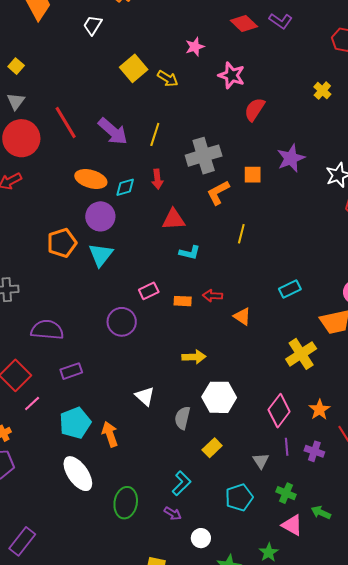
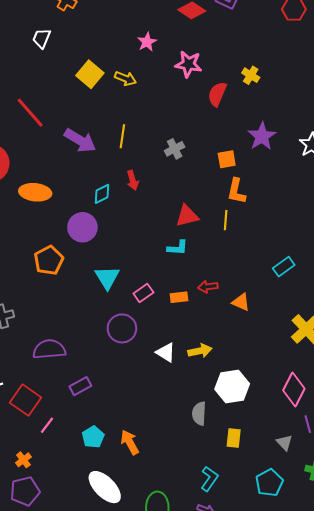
yellow cross: (322, 91) -> (251, 75), moved
red line: (66, 122) -> (30, 113), moved
gray cross: (204, 156) -> (175, 149), size x0.6
orange ellipse: (91, 179) -> (35, 192), moved
orange L-shape: (218, 193) -> (236, 191), moved, turned -40
red triangle: (174, 219) -> (187, 216), moved
cyan triangle: (101, 255) -> (107, 278), moved
white triangle: (145, 396) -> (166, 352), moved
cyan pentagon: (75, 423) -> (93, 437), size x0.7
yellow rectangle: (212, 448) -> (234, 438), turned -30

